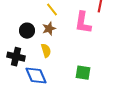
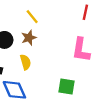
pink L-shape: (83, 23) -> (81, 50), moved

